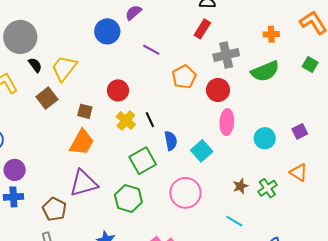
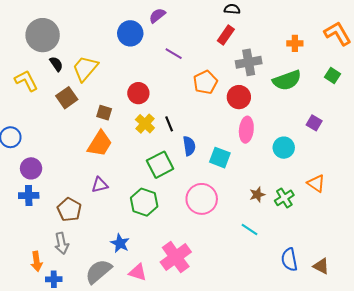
purple square: (300, 131) -> (314, 123), moved, turned -35
cyan square: (202, 151) -> (220, 158), turned -30
purple triangle: (84, 183) -> (100, 185), size x0.6

